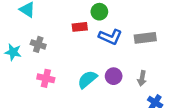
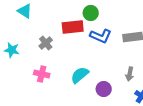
red rectangle: (80, 27) -> (73, 27), size x1.5
gray cross: (38, 44) -> (46, 43), moved, turned 32
purple circle: (114, 76) -> (104, 89), moved

